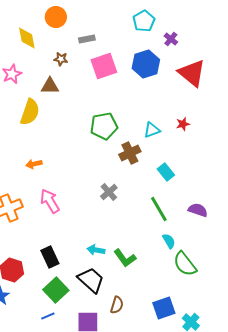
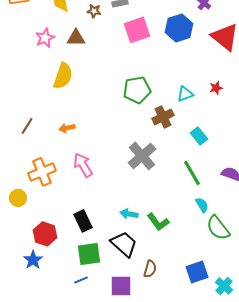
brown star: (61, 59) -> (94, 11), moved
brown triangle: (50, 86) -> (76, 38), moved
gray cross: (109, 192) -> (142, 156), size x1.6
green square: (56, 290) -> (89, 254), turned 35

